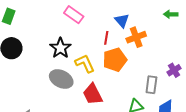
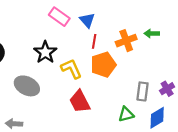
green arrow: (171, 14) -> (152, 33), moved
blue triangle: (122, 21) -> (87, 20), moved
purple cross: (174, 70) -> (167, 89), moved
gray ellipse: (61, 79) -> (27, 86), moved

